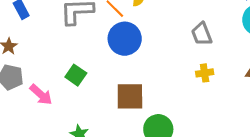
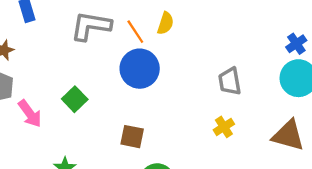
yellow cross: (205, 73) -> (224, 127), turned -36
brown square: (130, 96) -> (132, 137), size x0.7

